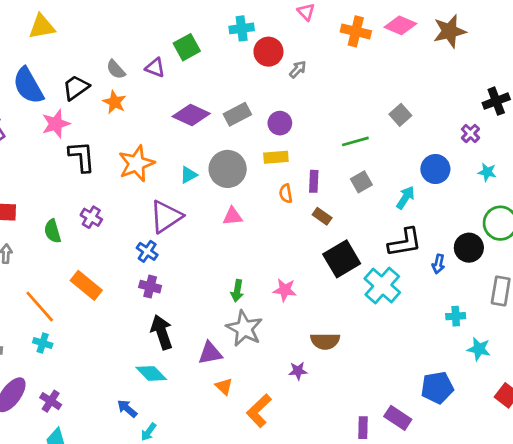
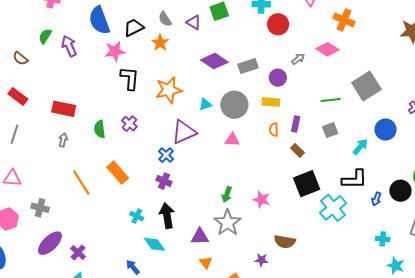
pink diamond: (400, 25) -> (327, 49), moved
gray arrow: (298, 69) -> (298, 59), moved
gray square: (400, 115) -> (366, 86), size x1.8
cyan cross: (43, 343) -> (137, 216), moved

